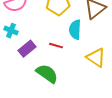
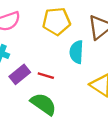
red line: (56, 46) -> (46, 76), moved

